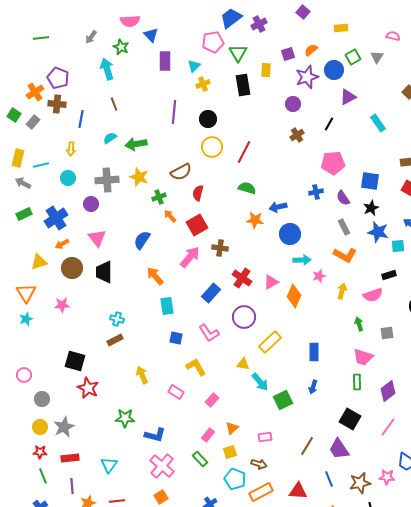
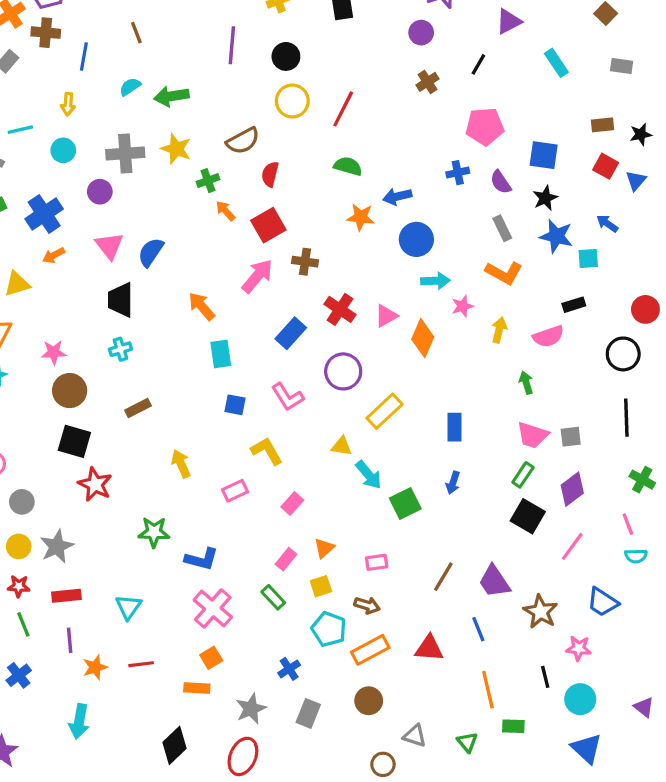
blue semicircle: (142, 240) -> (151, 252), moved
brown circle: (72, 268) -> (70, 391), moved
cyan cross: (117, 319) -> (120, 349), moved, turned -32
gray square: (387, 333) -> (571, 437), moved
green rectangle: (357, 382) -> (523, 475), turned 35
pink rectangle: (176, 392) -> (235, 491), turned -56
black square: (350, 419) -> (528, 516), moved
pink star: (387, 477) -> (579, 648), moved
brown star: (360, 483) -> (540, 612), moved, turned -30

